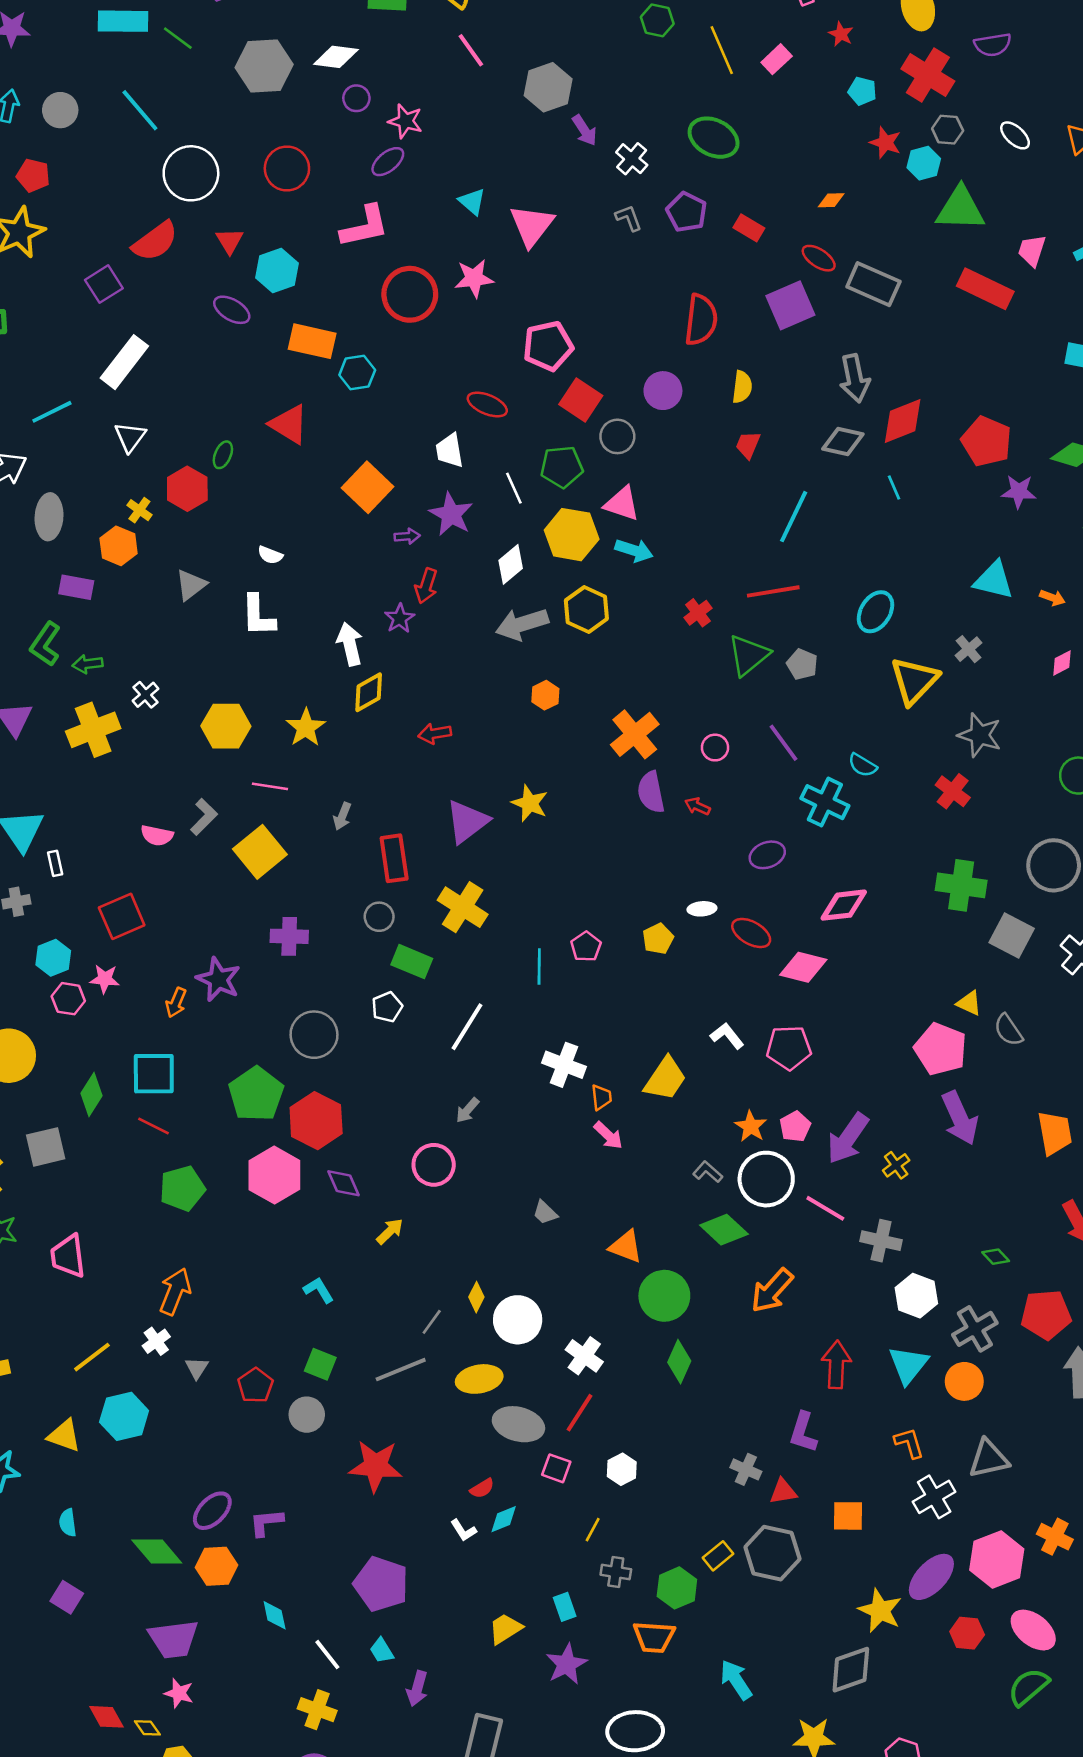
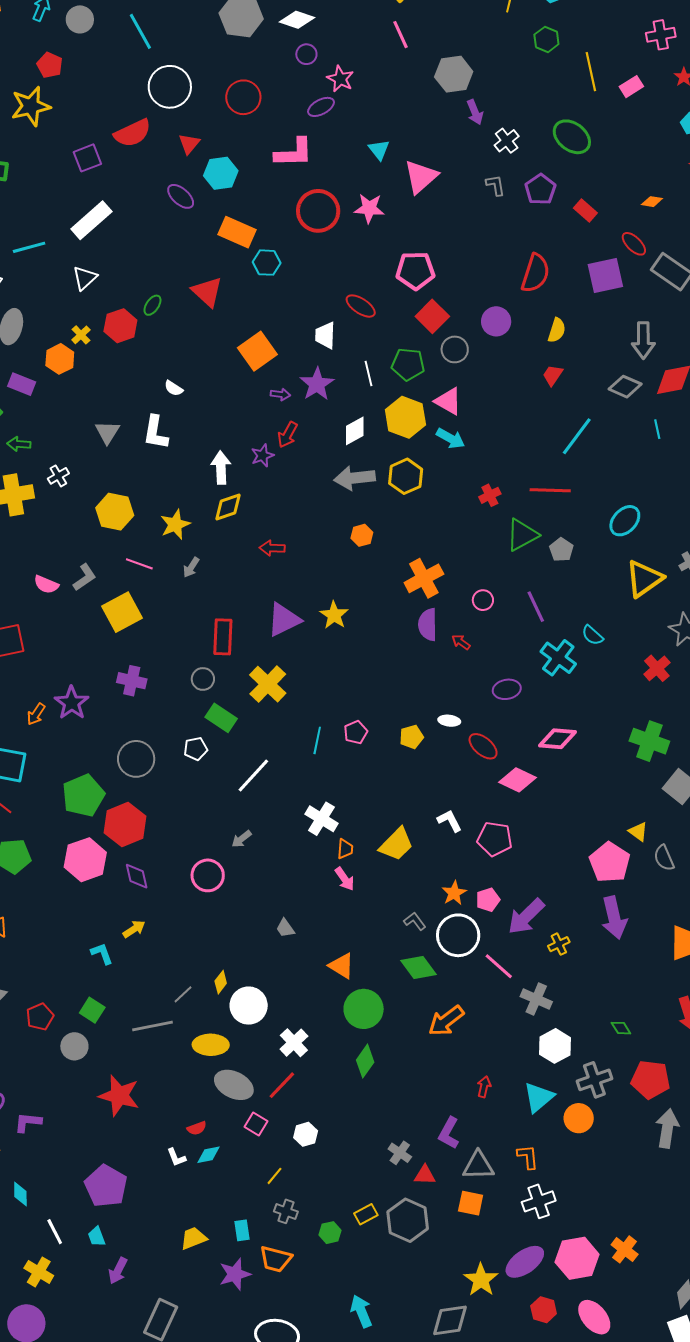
gray triangle: (191, 585) -> (107, 432), moved, turned -32
gray arrow: (342, 816) -> (191, 567), moved
yellow arrow: (390, 1231) -> (134, 929), moved
red arrow: (836, 1365) -> (484, 1087), size x0.6
gray triangle: (989, 1459) -> (478, 1166), moved
green hexagon: (677, 1588) -> (330, 1233), size x0.7
orange trapezoid: (654, 1637) -> (276, 1259), moved

